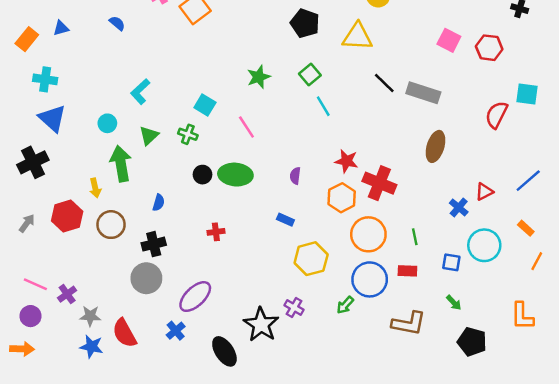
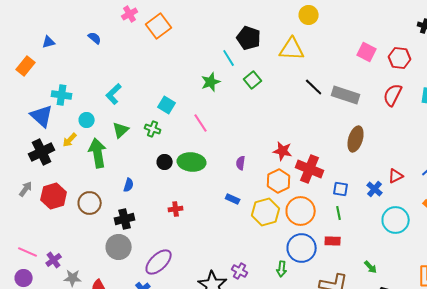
orange rectangle: (27, 39) -> (26, 66), moved
cyan cross: (45, 79) -> (62, 95), moved
cyan line: (323, 106) -> (229, 58), moved
red semicircle: (496, 115) -> (393, 95), moved
black cross: (33, 162) -> (42, 152), moved
yellow arrow: (95, 188) -> (70, 140), moved, turned 56
gray arrow: (27, 223) -> (26, 189), moved
yellow hexagon: (311, 259) -> (266, 212), moved
blue square: (451, 262) -> (341, 189), moved
green arrow: (345, 305) -> (282, 269), turned -35

